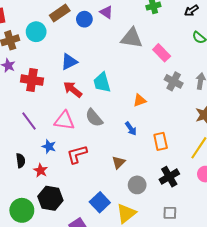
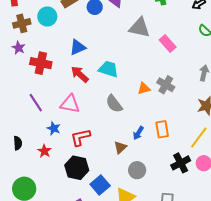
gray cross: (174, 81) -> (166, 85), moved
cyan trapezoid: (102, 82) -> (108, 69), turned 120
gray semicircle: (94, 118) -> (114, 104), moved
blue arrow: (131, 129) -> (138, 133), moved, turned 64
black semicircle: (21, 161) -> (18, 143), moved
black cross: (169, 177) -> (181, 163), moved
black hexagon: (50, 198) -> (77, 168), moved

